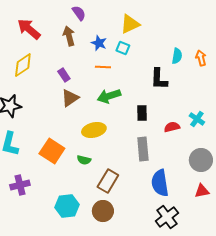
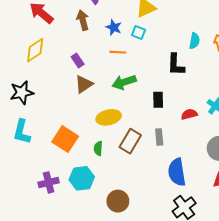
gray rectangle: (143, 149) -> (159, 137), size x0.7
green semicircle: (84, 160) -> (98, 148), turned 80
brown rectangle: (108, 181) -> (130, 141), moved
purple cross: (20, 185) -> (49, 182), moved
cyan hexagon: (67, 206) -> (82, 178), moved

